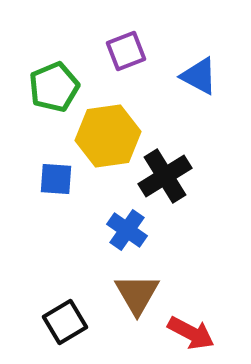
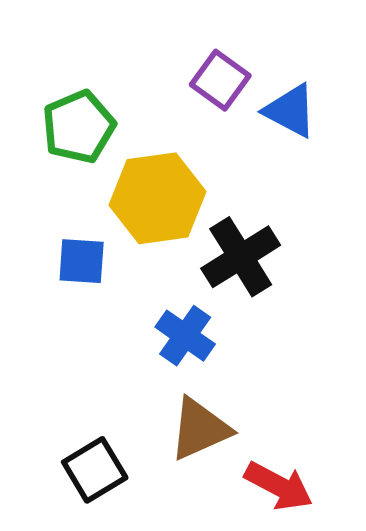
purple square: (126, 51) -> (220, 80), moved, turned -33
brown triangle: (137, 294) -> (200, 429), turned 36

